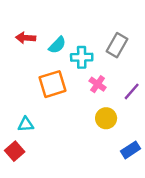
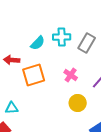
red arrow: (26, 38) -> (12, 60), moved
cyan cross: (82, 57) -> (62, 37), moved

